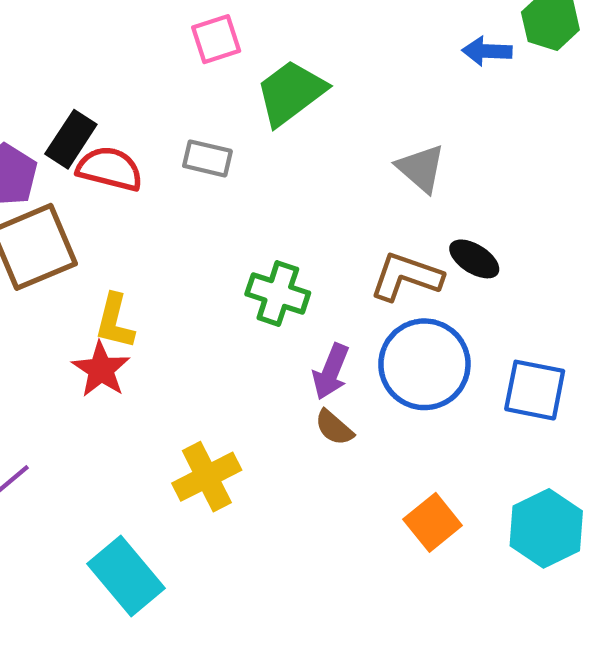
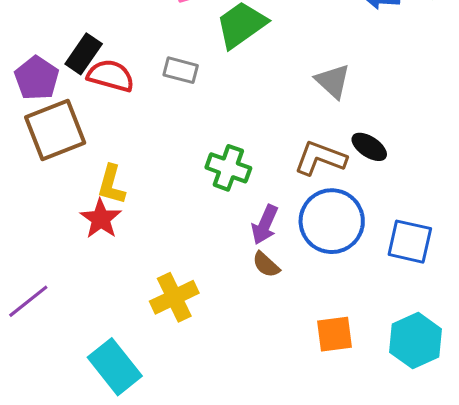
orange square: (433, 522) -> (335, 334), turned 30

